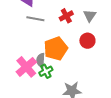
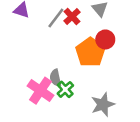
gray line: (35, 19) -> (56, 18), moved, turned -48
orange pentagon: (56, 49) -> (90, 52), moved

